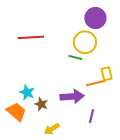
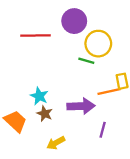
purple circle: (95, 18) -> (74, 21), moved
cyan star: (27, 92) -> (39, 96), moved

